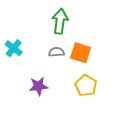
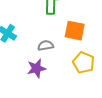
gray semicircle: (56, 52) -> (46, 45), moved

